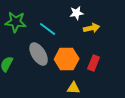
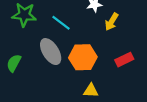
yellow arrow: (92, 28) -> (112, 22), turned 133
red rectangle: (94, 63) -> (124, 60), moved, turned 42

